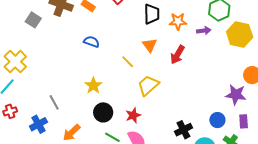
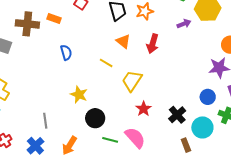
purple arrow: (204, 31) -> (184, 24), moved
blue semicircle: (91, 42) -> (66, 53), turned 70
gray line: (54, 102) -> (45, 121), turned 35
red star: (133, 115) -> (144, 109), moved

